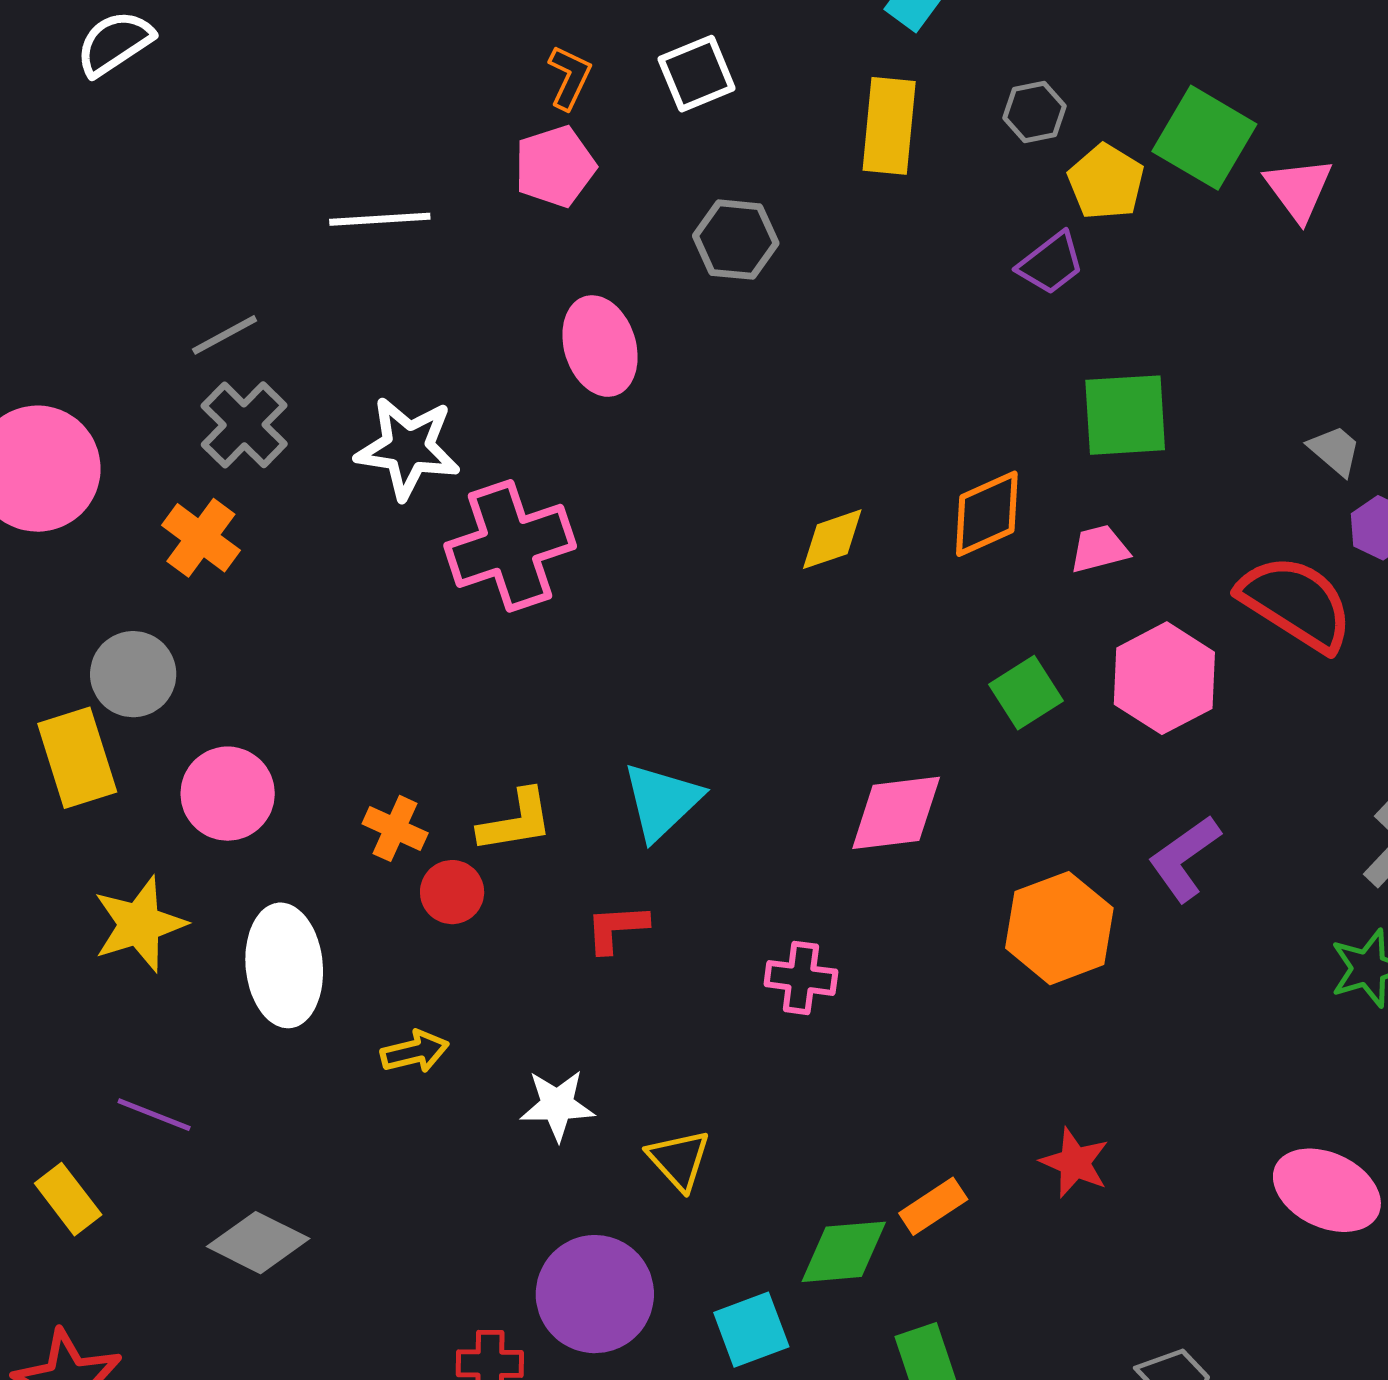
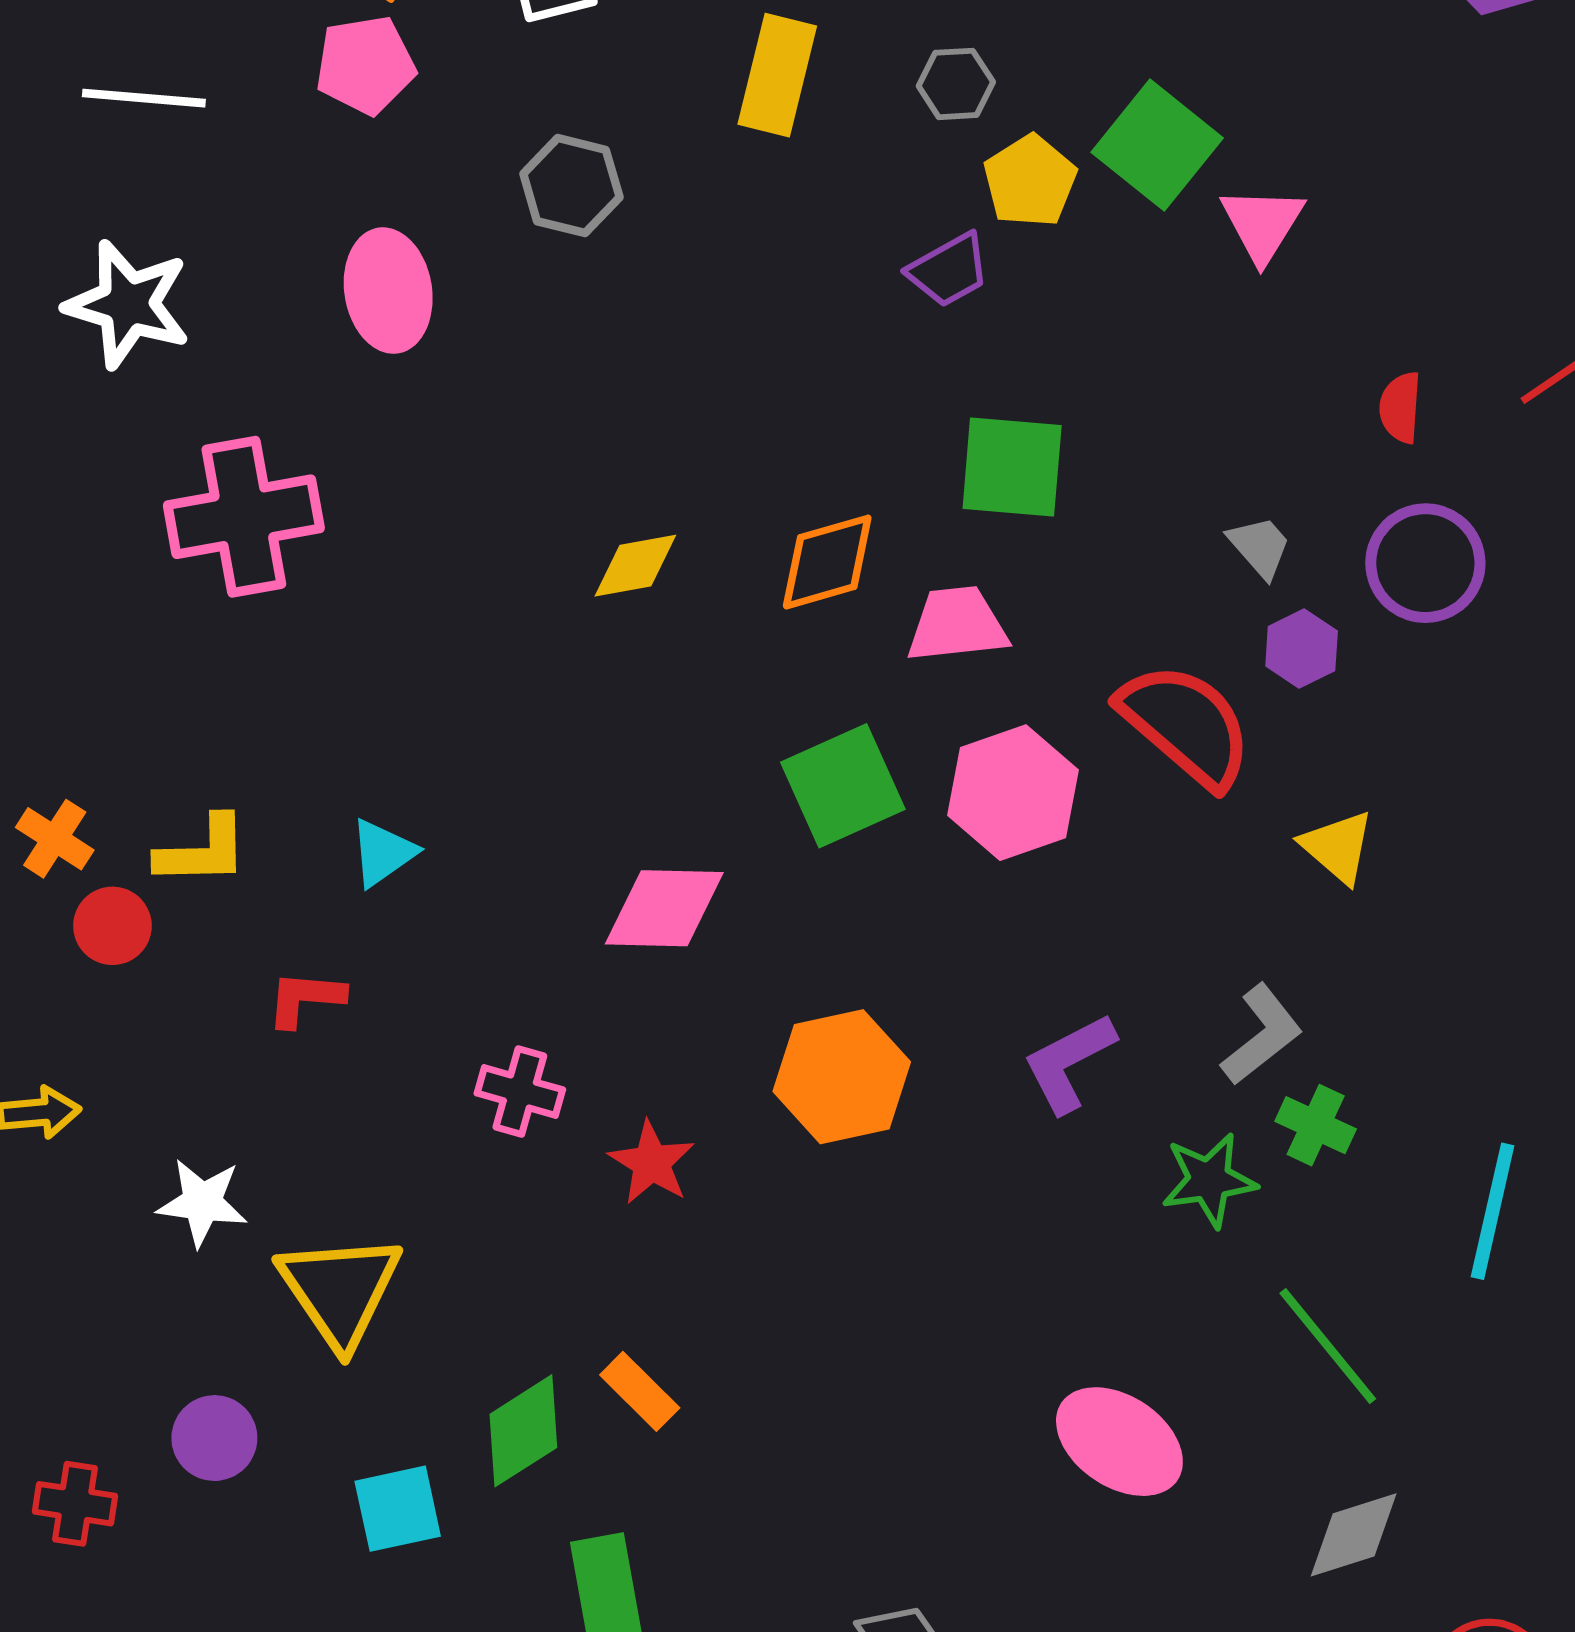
white star: (408, 448) -> (128, 304), moved
pink trapezoid: (1099, 549) -> (957, 625), size x1.4
green square: (1026, 693) -> (843, 786), size x1.4
cyan triangle: (662, 801) -> (383, 853), size x0.7
purple L-shape: (1184, 858) -> (1069, 1063), moved
yellow triangle: (679, 1160) -> (340, 1290), size x1.6
red star: (1075, 1163) -> (652, 1163), moved
orange rectangle: (933, 1206) -> (640, 1391), turned 70
green diamond: (844, 1252) -> (523, 1431), turned -36
purple circle: (595, 1294) -> (214, 1438), size x0.6

